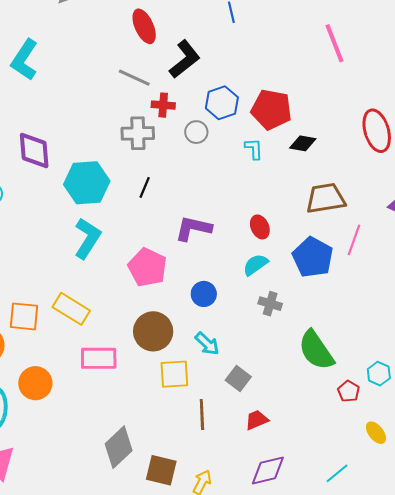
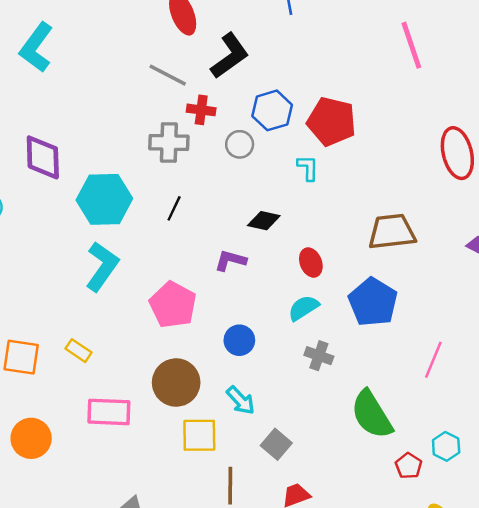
black diamond: (303, 143) -> (264, 221), moved
purple L-shape: (193, 228) -> (230, 260), size x0.7
pink line: (354, 240) -> (433, 360), moved
yellow rectangle: (71, 309) -> (78, 351), size x0.6

